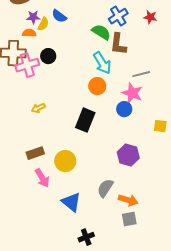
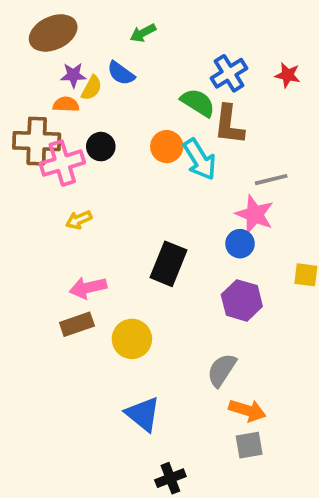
orange circle: (97, 86) -> (167, 147), moved
yellow arrow: (38, 108) -> (79, 220), moved
purple hexagon: (128, 155) -> (242, 300), moved
pink arrow: (42, 178) -> (88, 288), moved, turned 108
gray semicircle: (105, 188) -> (222, 370), moved

